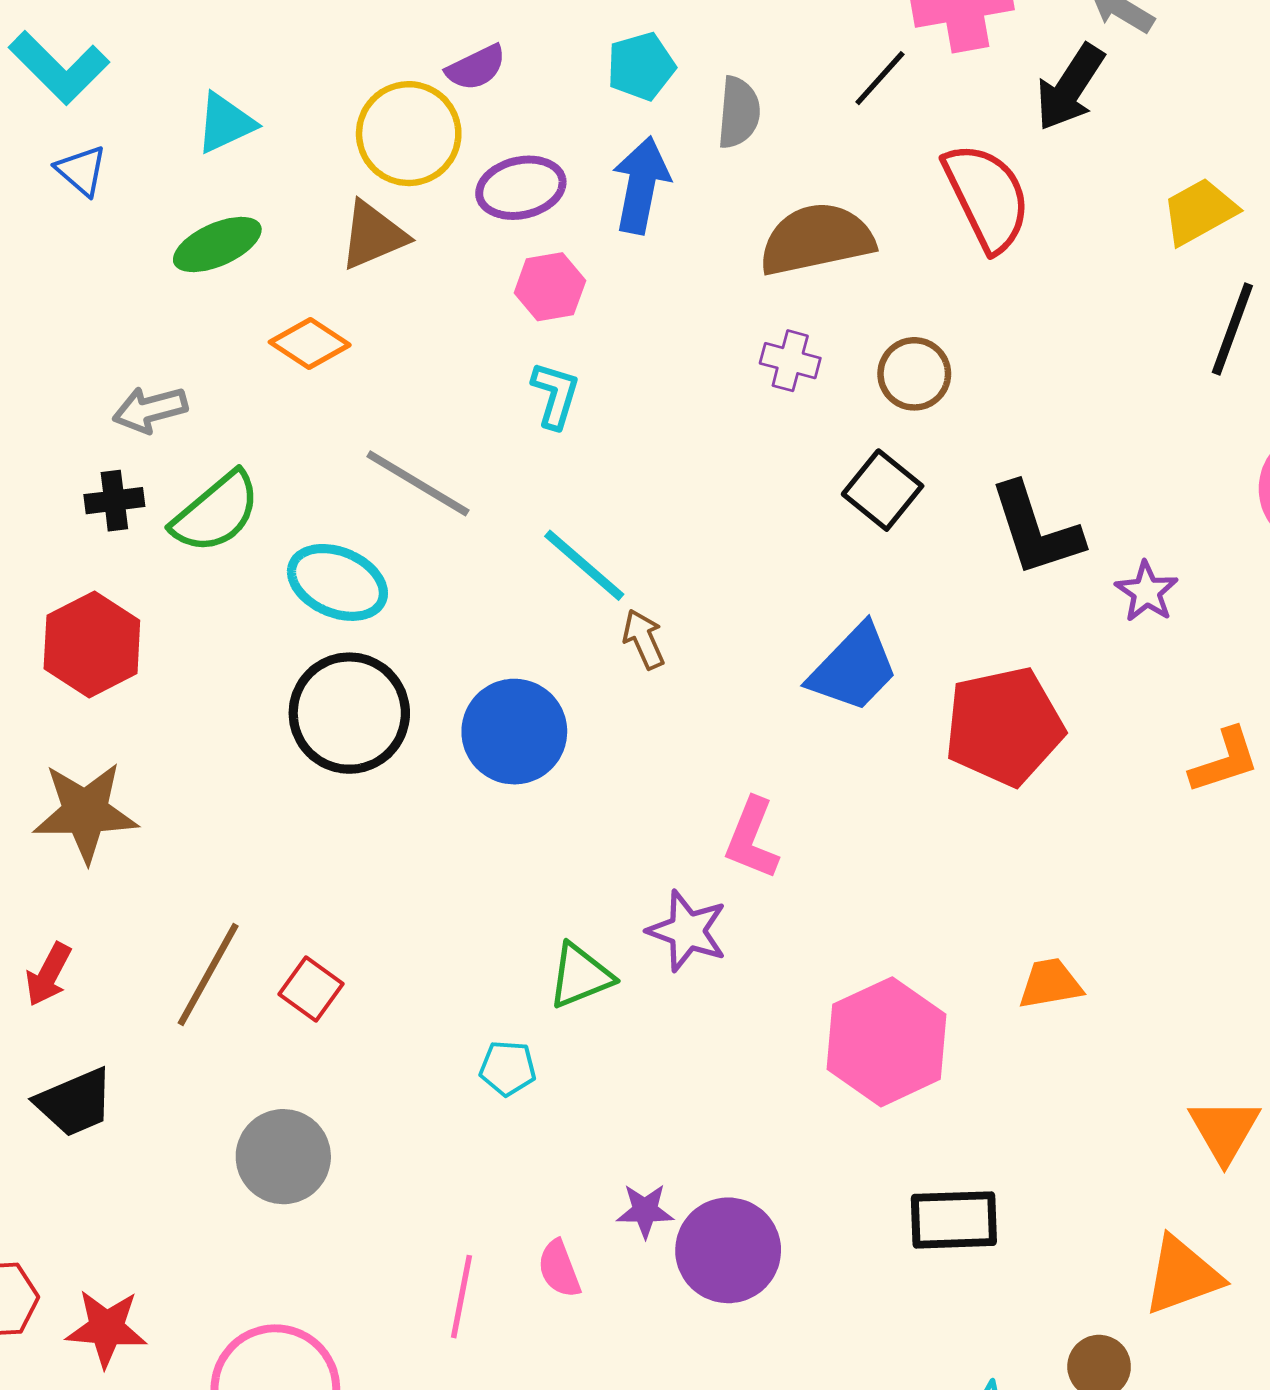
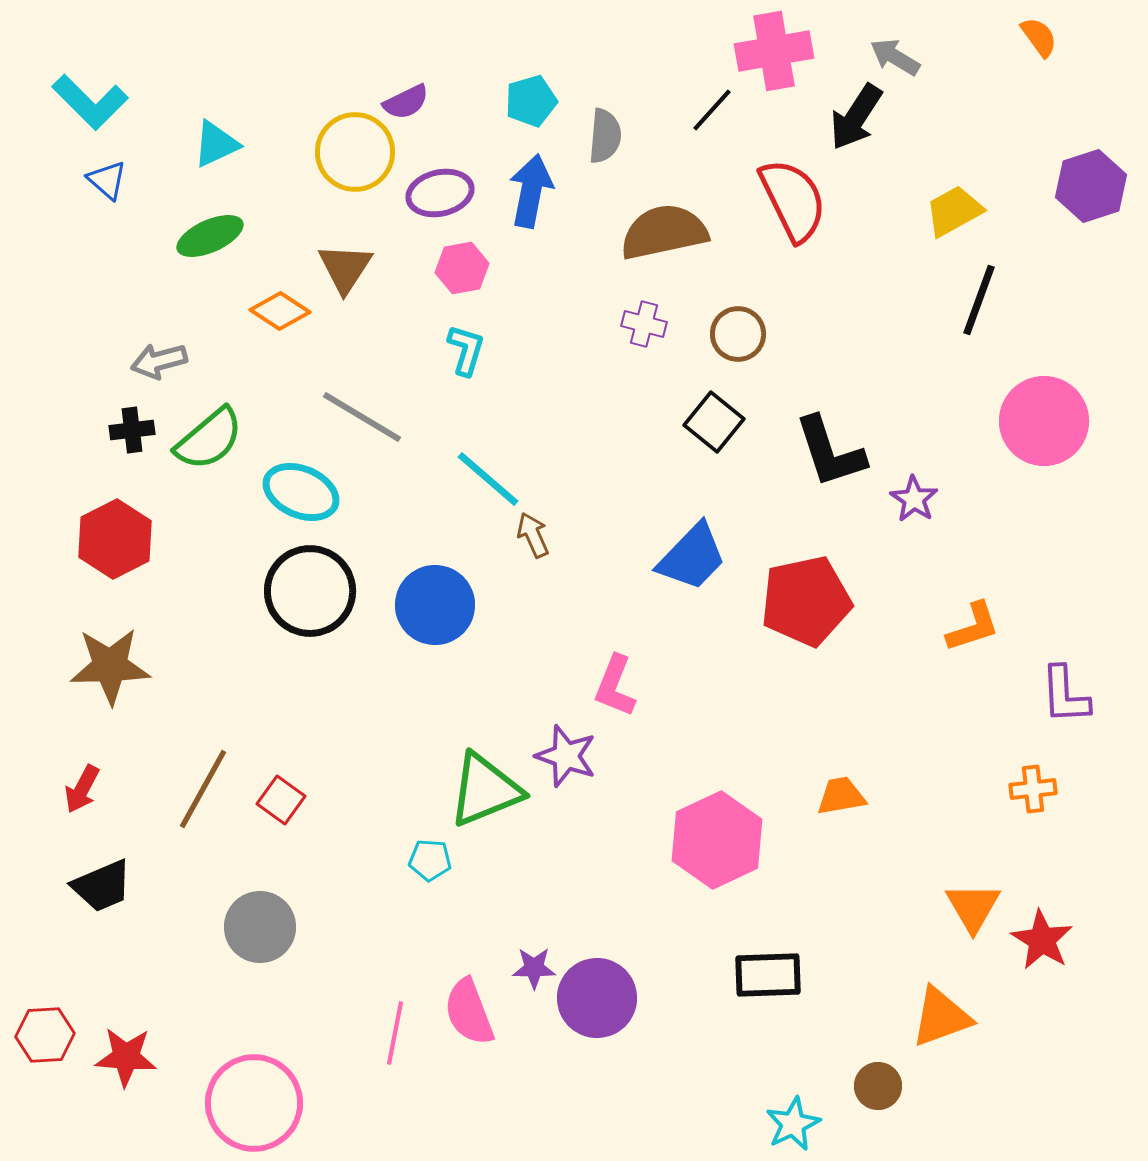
brown triangle: (373, 235) -> (345, 268), moved, turned -34
green triangle: (580, 976) -> (485, 790), size x1.5
pink semicircle: (559, 1269) -> (469, 1012), size x1.5

